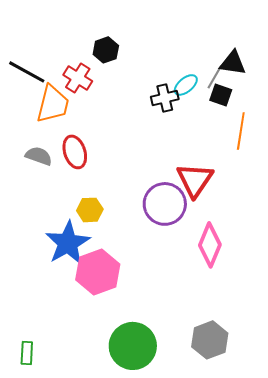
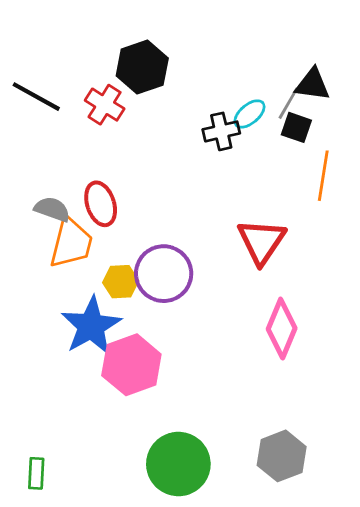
black hexagon: (106, 50) -> (142, 67), size x1.5
orange trapezoid: (53, 104) -> (71, 243), moved
purple circle: (165, 204) -> (164, 274), moved

